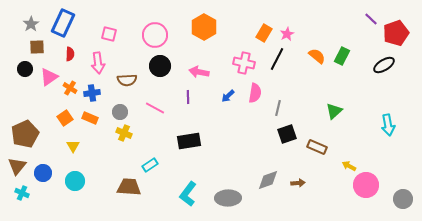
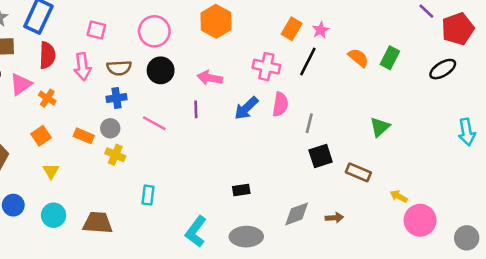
red semicircle: (70, 54) -> (47, 55), size x1.5
brown semicircle: (127, 80) -> (119, 68), moved
blue cross: (92, 93) -> (117, 98), moved
blue arrow: (228, 96) -> (246, 108), size x1.5
orange rectangle: (90, 118) -> (84, 136), moved
cyan arrow: (388, 125) -> (467, 132), moved
black rectangle: (189, 141) -> (241, 190), moved, size x0.6
cyan rectangle: (150, 165) -> (148, 195), turned -49
brown trapezoid: (129, 187) -> (98, 223), moved

